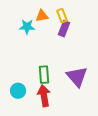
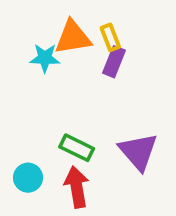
orange triangle: (42, 16) -> (73, 37), size x1.5
green rectangle: (44, 75) -> (77, 148), turned -60

